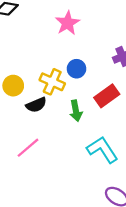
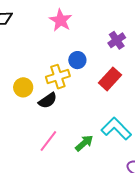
yellow cross: (52, 82) -> (58, 77), turned -30
green arrow: (76, 111) -> (84, 143), moved, turned -108

